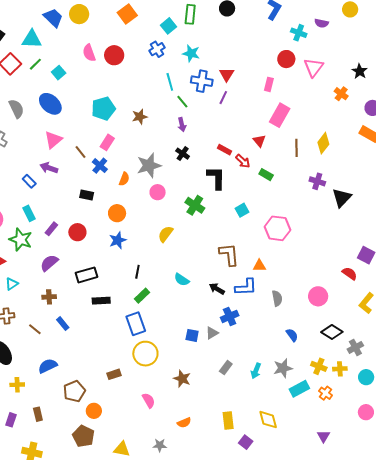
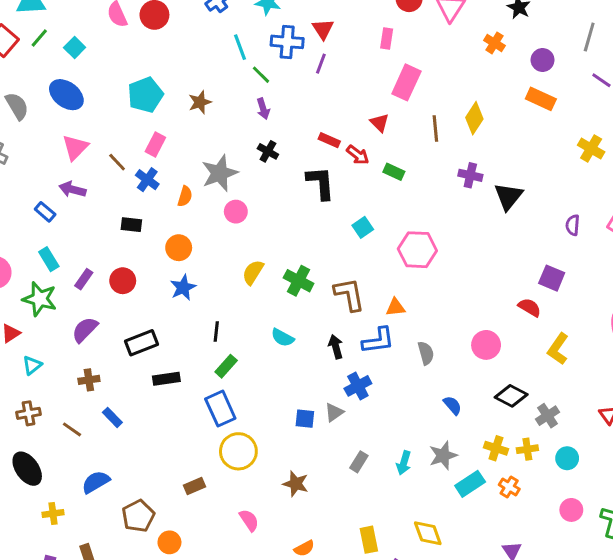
green cross: (195, 205) -> (299, 281), moved
black arrow: (217, 289) -> (336, 347), turned 49

